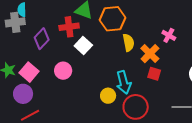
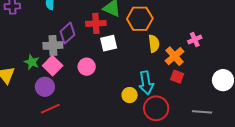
gray cross: (15, 22) -> (53, 45), moved
pink cross: (169, 35) -> (195, 39), turned 32
white square: (83, 46) -> (109, 43), turned 30

